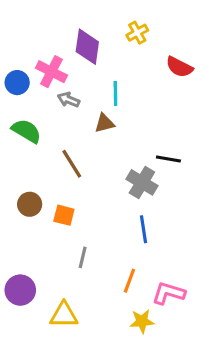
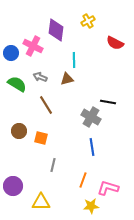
gray arrow: (69, 100) -> (40, 77), moved

